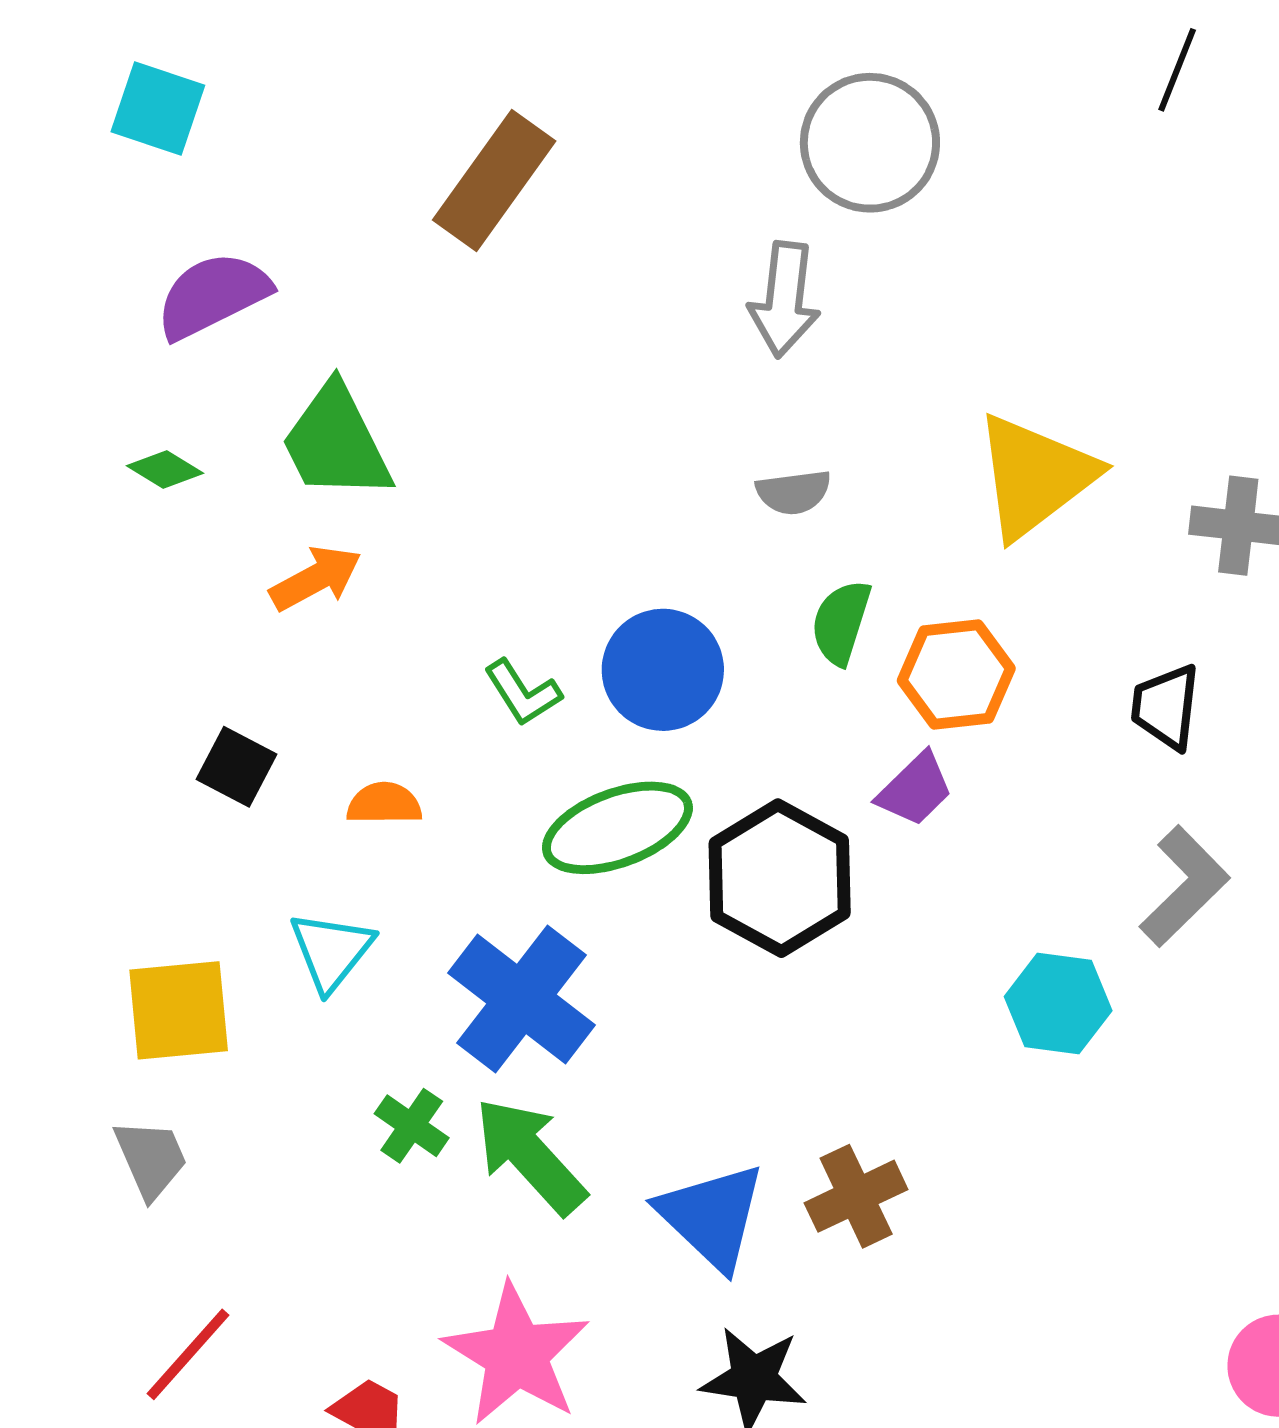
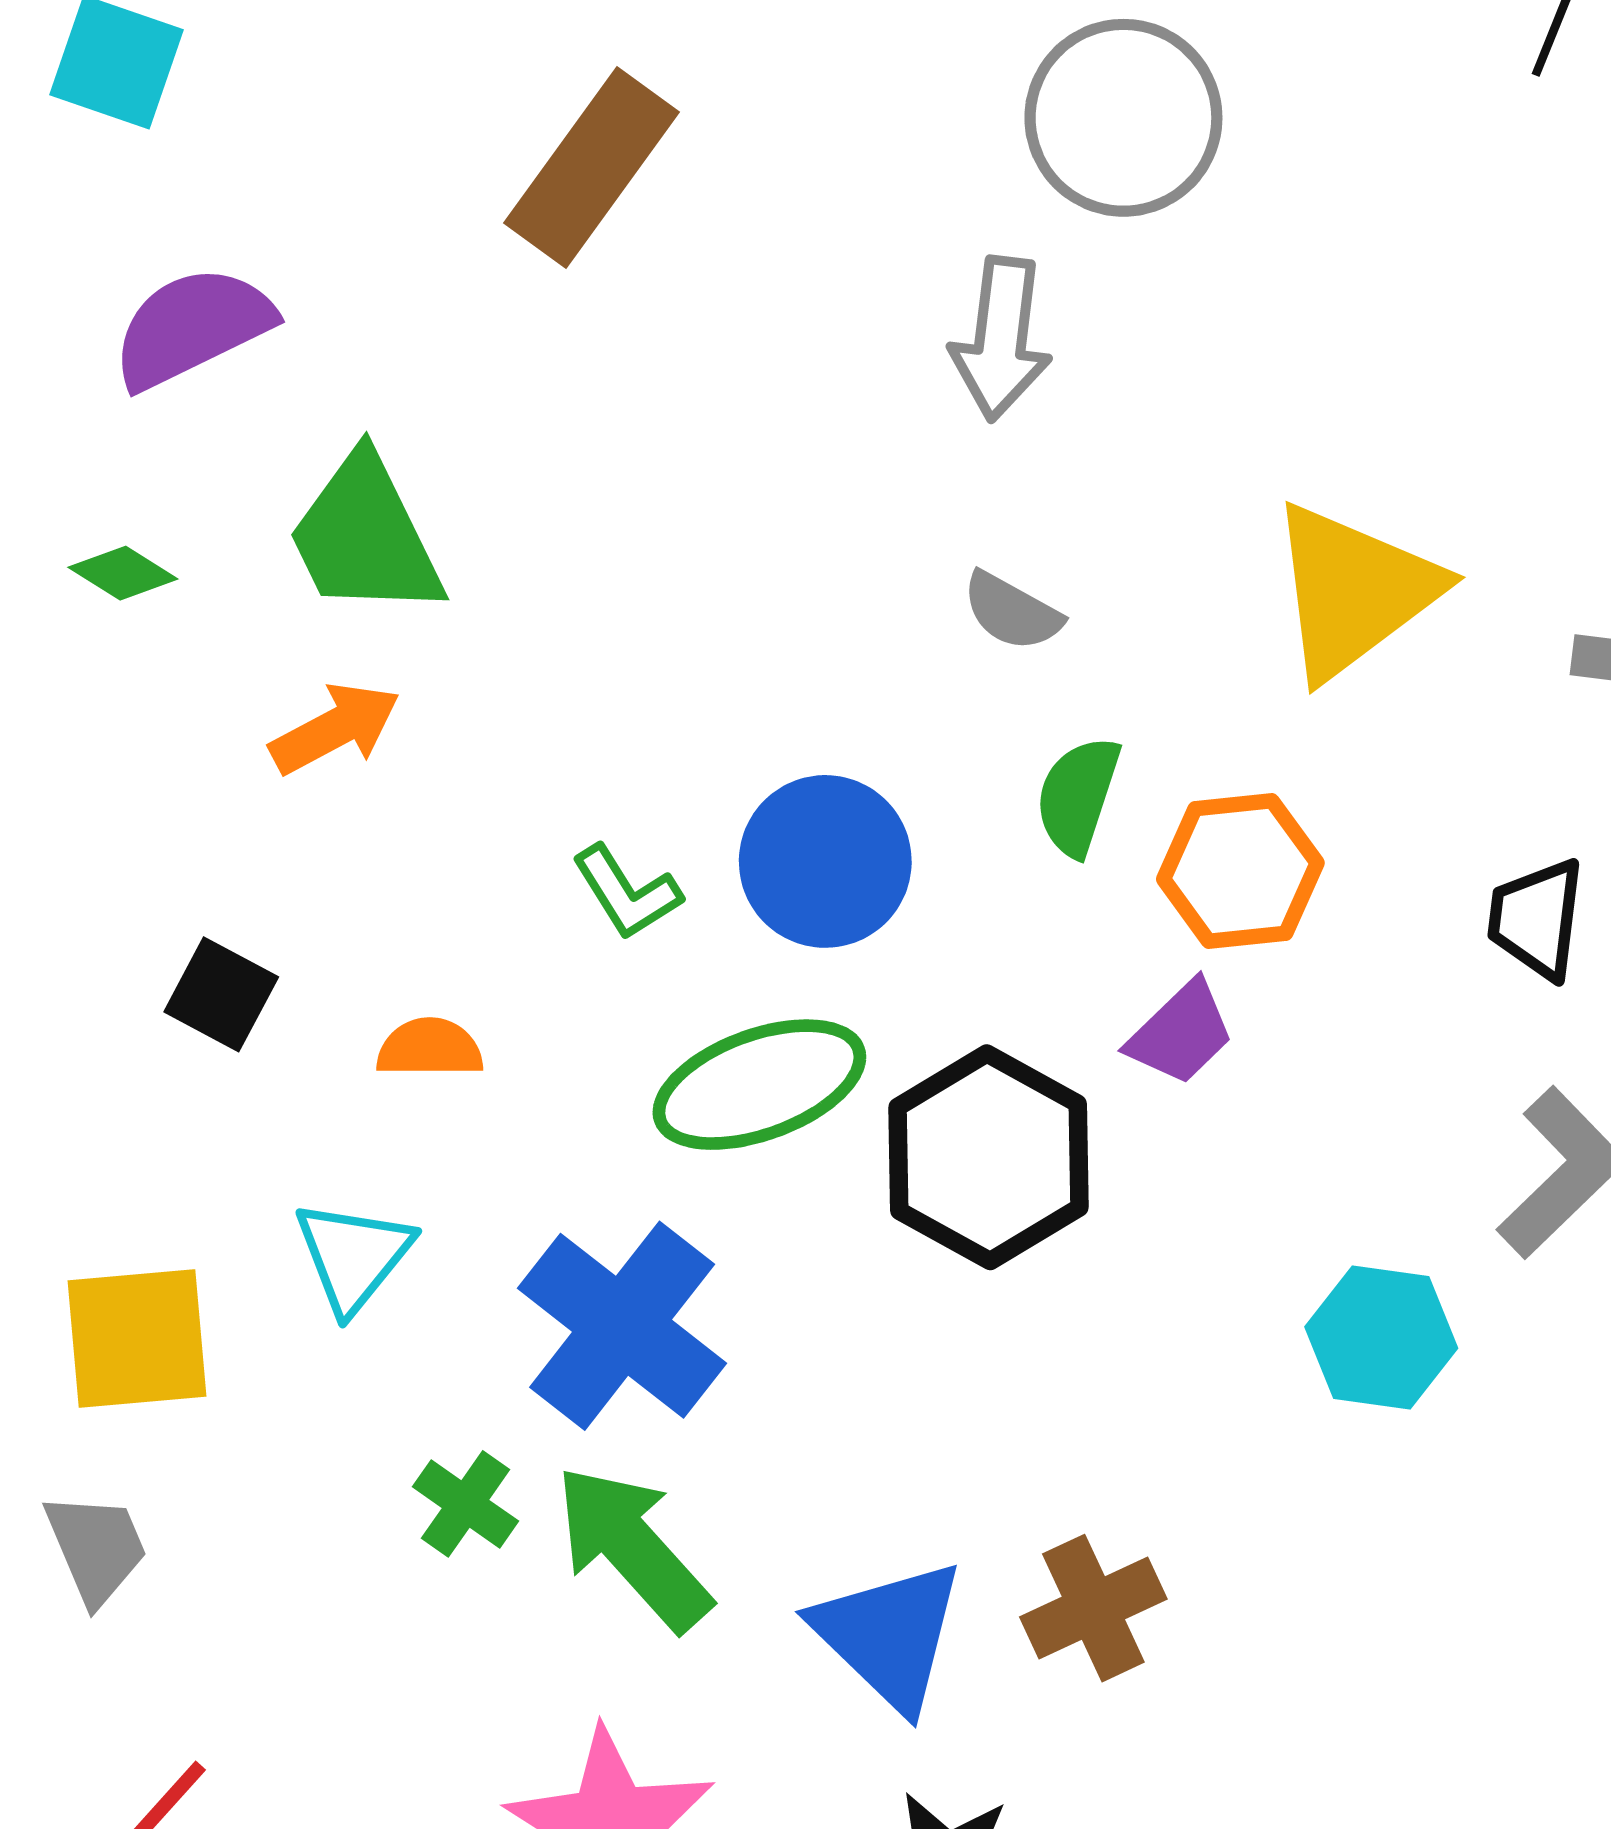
gray semicircle: (794, 492) -> (1012, 611), turned 36

